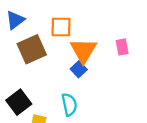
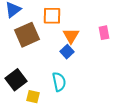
orange triangle: (83, 50) -> (71, 36), size x0.7

